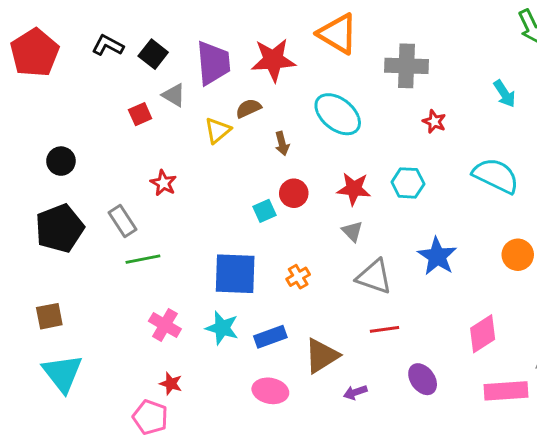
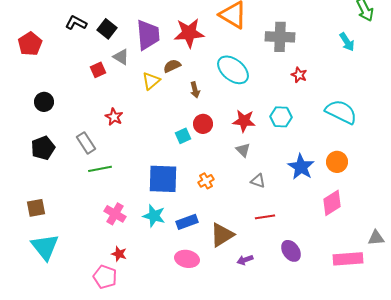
red pentagon: (35, 53) -> (30, 44), moved, size x0.7
cyan arrow: (505, 94) -> (347, 42), moved
black pentagon: (60, 228) -> (43, 148), size x0.7
orange circle: (518, 255) -> (337, 162), moved
gray triangle: (374, 277) -> (258, 181), size x0.6
pink diamond: (483, 334) -> (332, 203), moved

